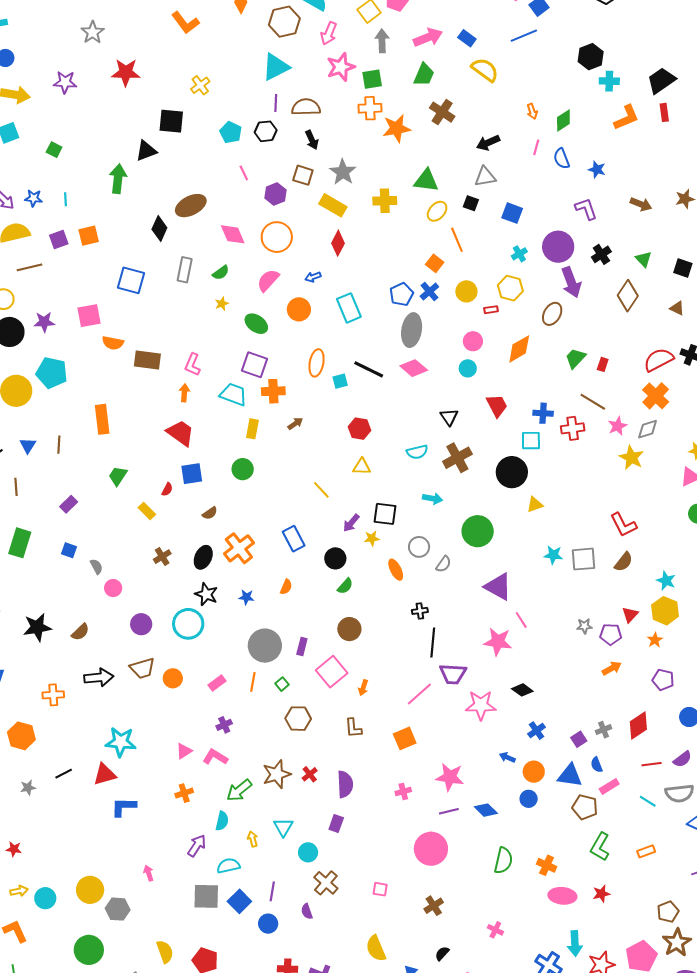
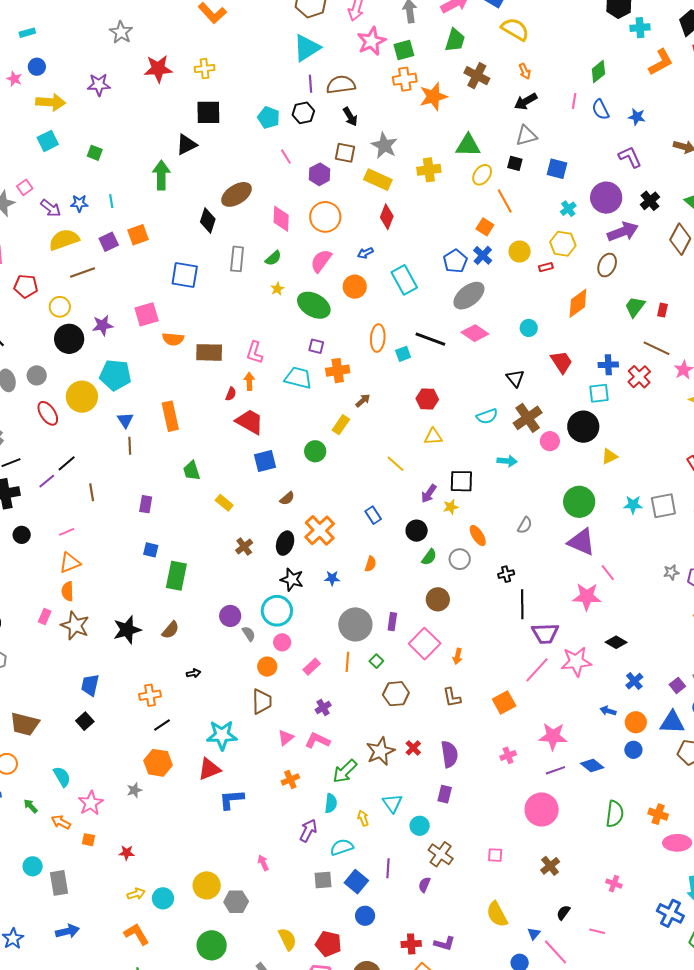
yellow cross: (200, 85) -> (205, 69), moved, turned 36
orange arrow: (532, 111) -> (525, 71), moved
pink diamond: (233, 234) -> (281, 219), turned 32
purple arrow: (571, 282) -> (623, 232), turned -84
green ellipse: (256, 324) -> (314, 305), size x1.4
gray ellipse: (412, 330) -> (469, 296), turned 48
pink circle: (473, 341) -> (550, 441), moved
purple square: (255, 365) -> (316, 346), size x0.6
red cross: (573, 428) -> (639, 377), turned -30
yellow rectangle: (252, 429) -> (341, 425), moved, turned 30
blue triangle: (28, 445) -> (125, 420), moved
green trapezoid: (118, 476) -> (192, 471), turned -45
red semicircle: (167, 489) -> (231, 394), moved
purple rectangle: (69, 504) -> (146, 504), turned -30
green circle: (478, 531) -> (579, 502), moved
blue rectangle: (294, 539) -> (373, 515), size x0.7
green rectangle: (20, 543) -> (176, 576), moved
gray circle: (419, 547) -> (460, 559), moved
gray semicircle: (96, 567) -> (249, 634), moved
pink circle: (113, 588) -> (282, 642), moved
brown trapezoid: (142, 668) -> (262, 702), moved, turned -68
black arrow: (99, 677) -> (193, 673), size x0.5
pink line: (419, 694) -> (537, 670), moved
orange hexagon: (21, 736) -> (158, 763), moved
black line: (64, 774) -> (162, 725), moved
gray square: (206, 896) -> (323, 880), size x0.7
purple semicircle: (307, 911) -> (424, 885), turned 49
blue circle: (268, 924) -> (365, 916), moved

